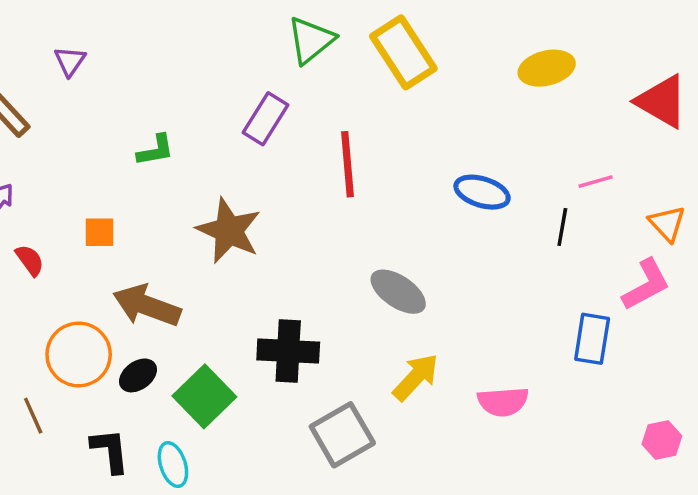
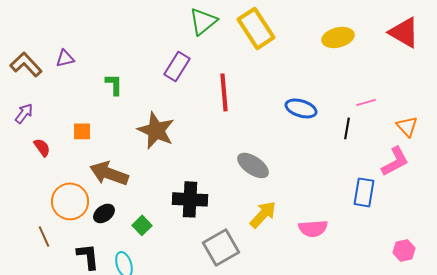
purple triangle: (70, 61) -> (65, 58), moved, turned 42
red triangle: (662, 101) -> (404, 32), moved
green L-shape: (155, 150) -> (114, 84), turned -80
green square: (204, 396) -> (142, 225), size x0.6

